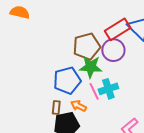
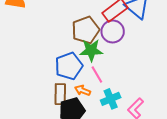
cyan cross: (108, 89) -> (111, 99), moved
brown rectangle: (56, 108) -> (60, 94), size x1.5

